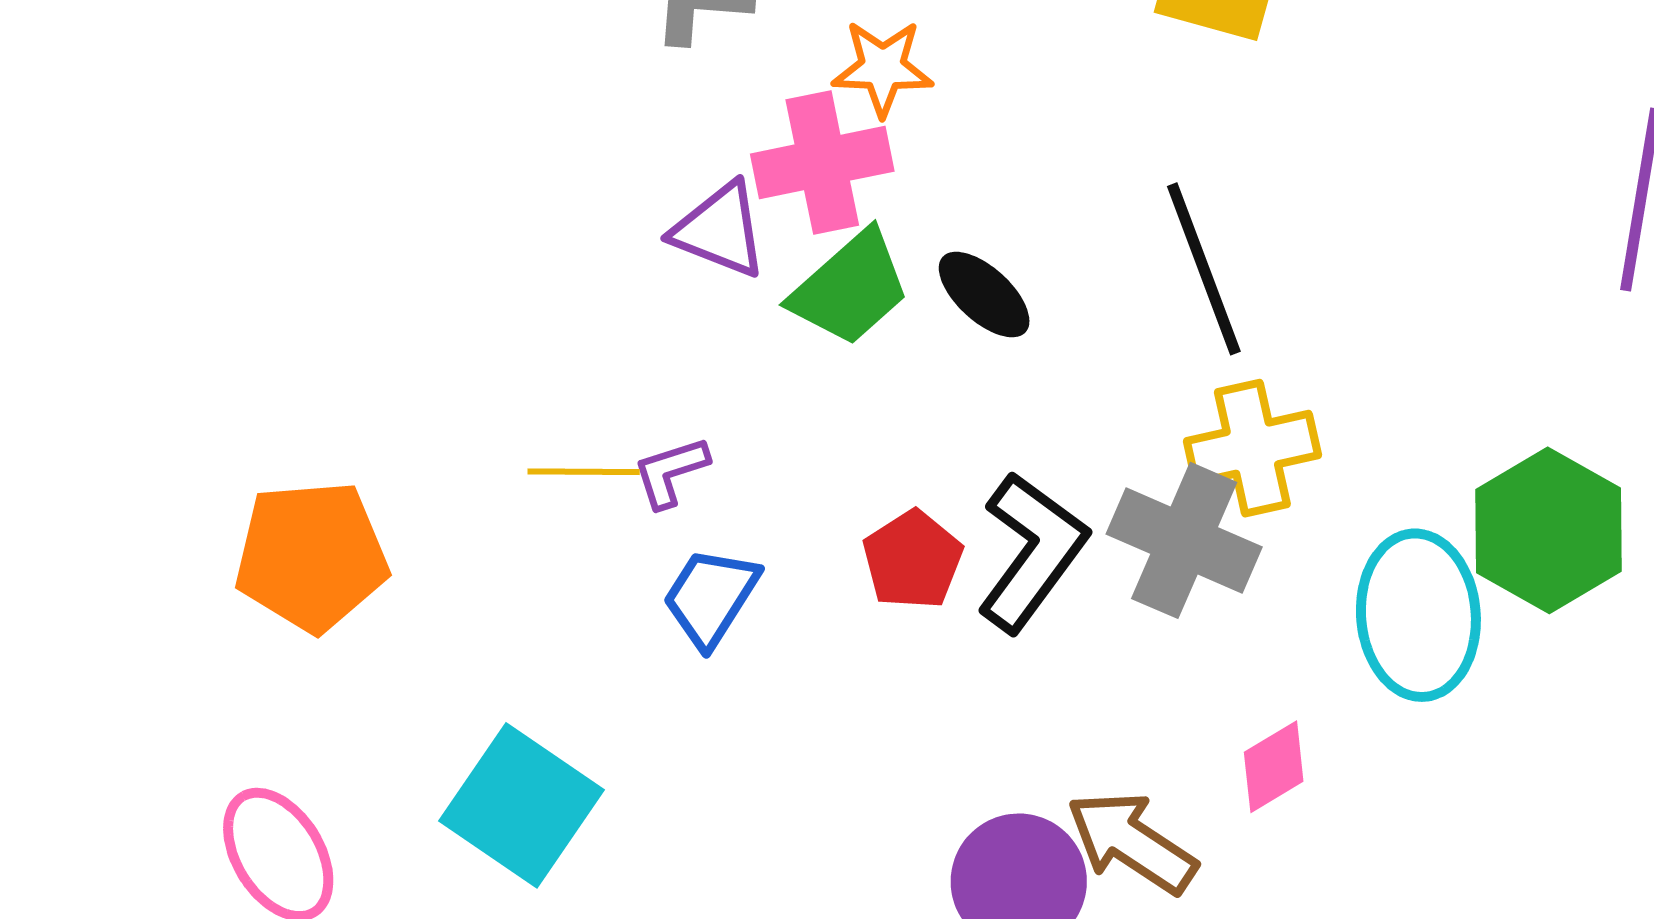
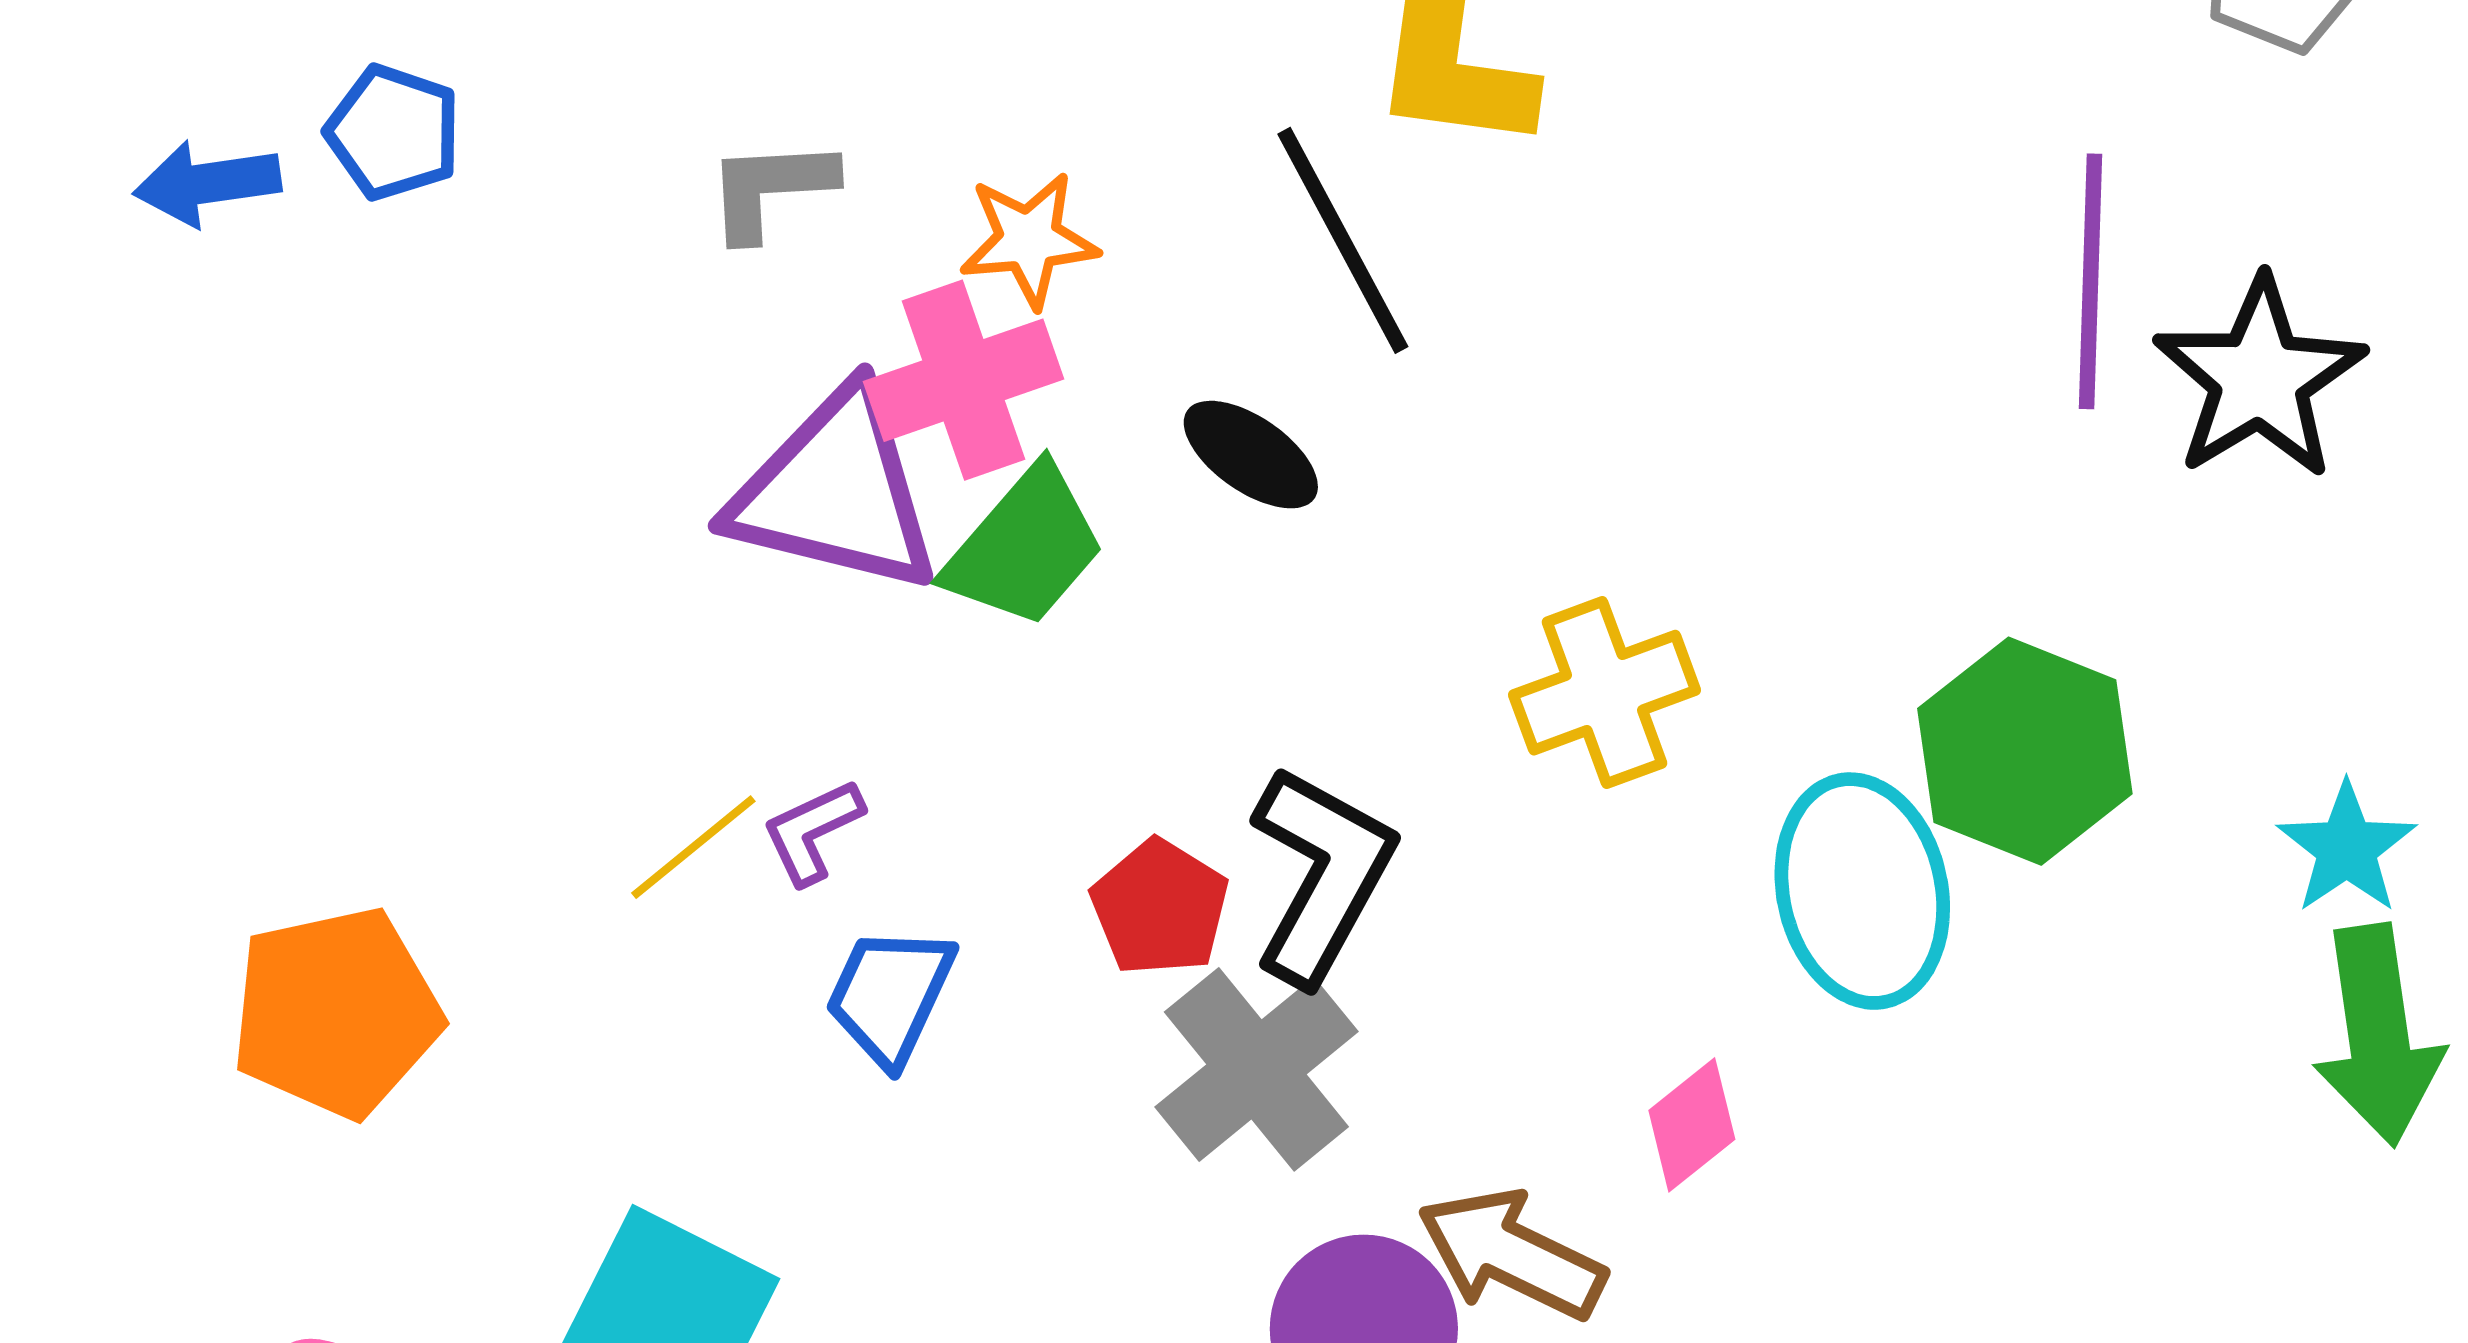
purple triangle: (720, 230) -> (835, 491), size x1.6
black line: (1204, 269) -> (1343, 240), moved
black ellipse: (984, 295) -> (1251, 455), moved
yellow line: (584, 472) -> (693, 847), turned -32
gray cross: (1184, 540) -> (1256, 1069), moved, turned 35

